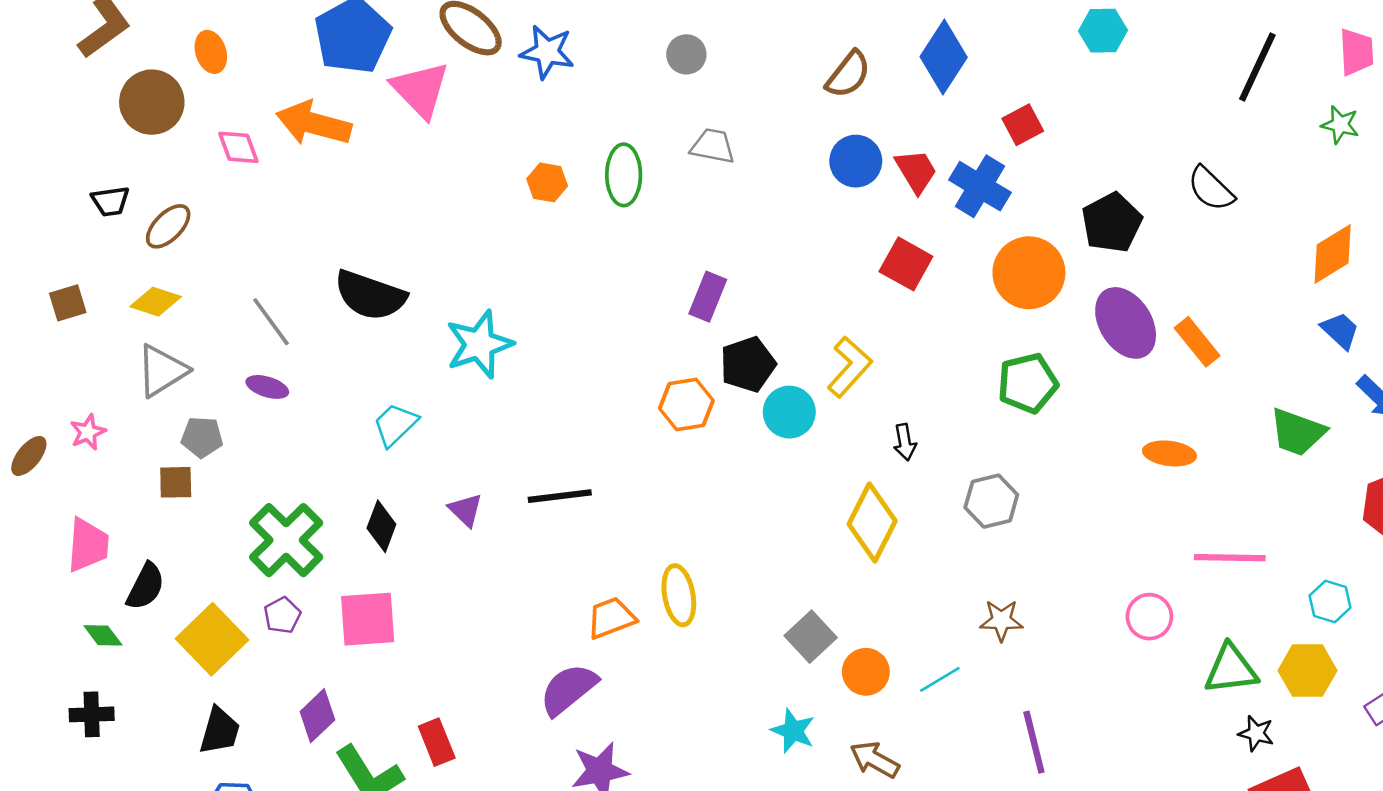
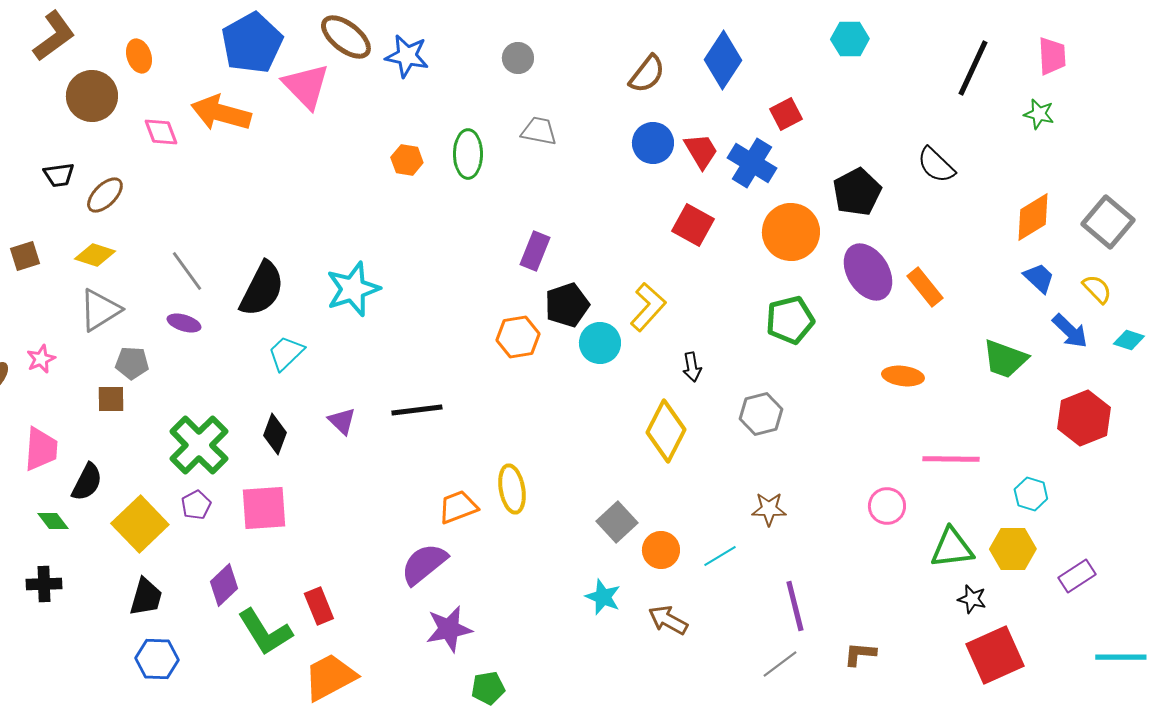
black semicircle: (370, 295) -> (262, 289), moved, turned -82

